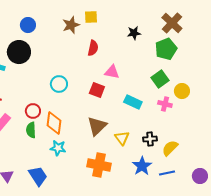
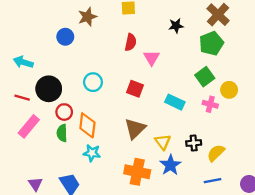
blue circle: (28, 25) -> (65, 37), moved
brown star: (71, 25) -> (87, 17), moved
black circle: (19, 52) -> (49, 89), moved
pink triangle: (112, 72) -> (152, 58), moved, turned 49
blue star: (142, 166) -> (170, 165), moved

